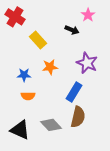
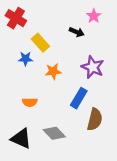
blue star: (24, 75) -> (25, 59), moved
brown semicircle: (78, 117) -> (95, 119), moved

